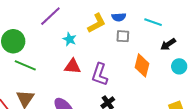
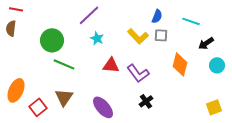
blue semicircle: (119, 17) -> (157, 16), turned -64
yellow L-shape: (97, 23) -> (138, 36), moved, turned 75
cyan star: (70, 39) -> (97, 38), moved
purple L-shape: (100, 74) -> (138, 73), turned -55

